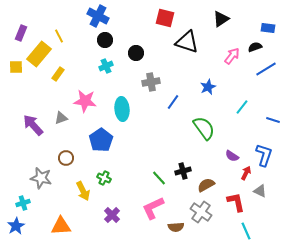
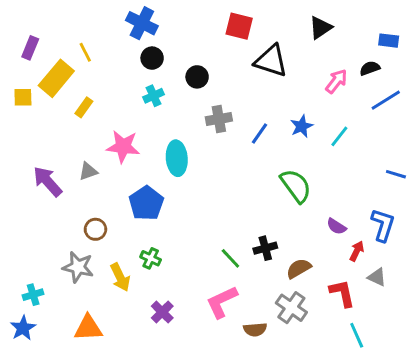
blue line: (173, 102) -> (259, 134), moved
cyan line: (242, 107) -> (339, 136), moved
gray star: (41, 178) -> (78, 267), moved

